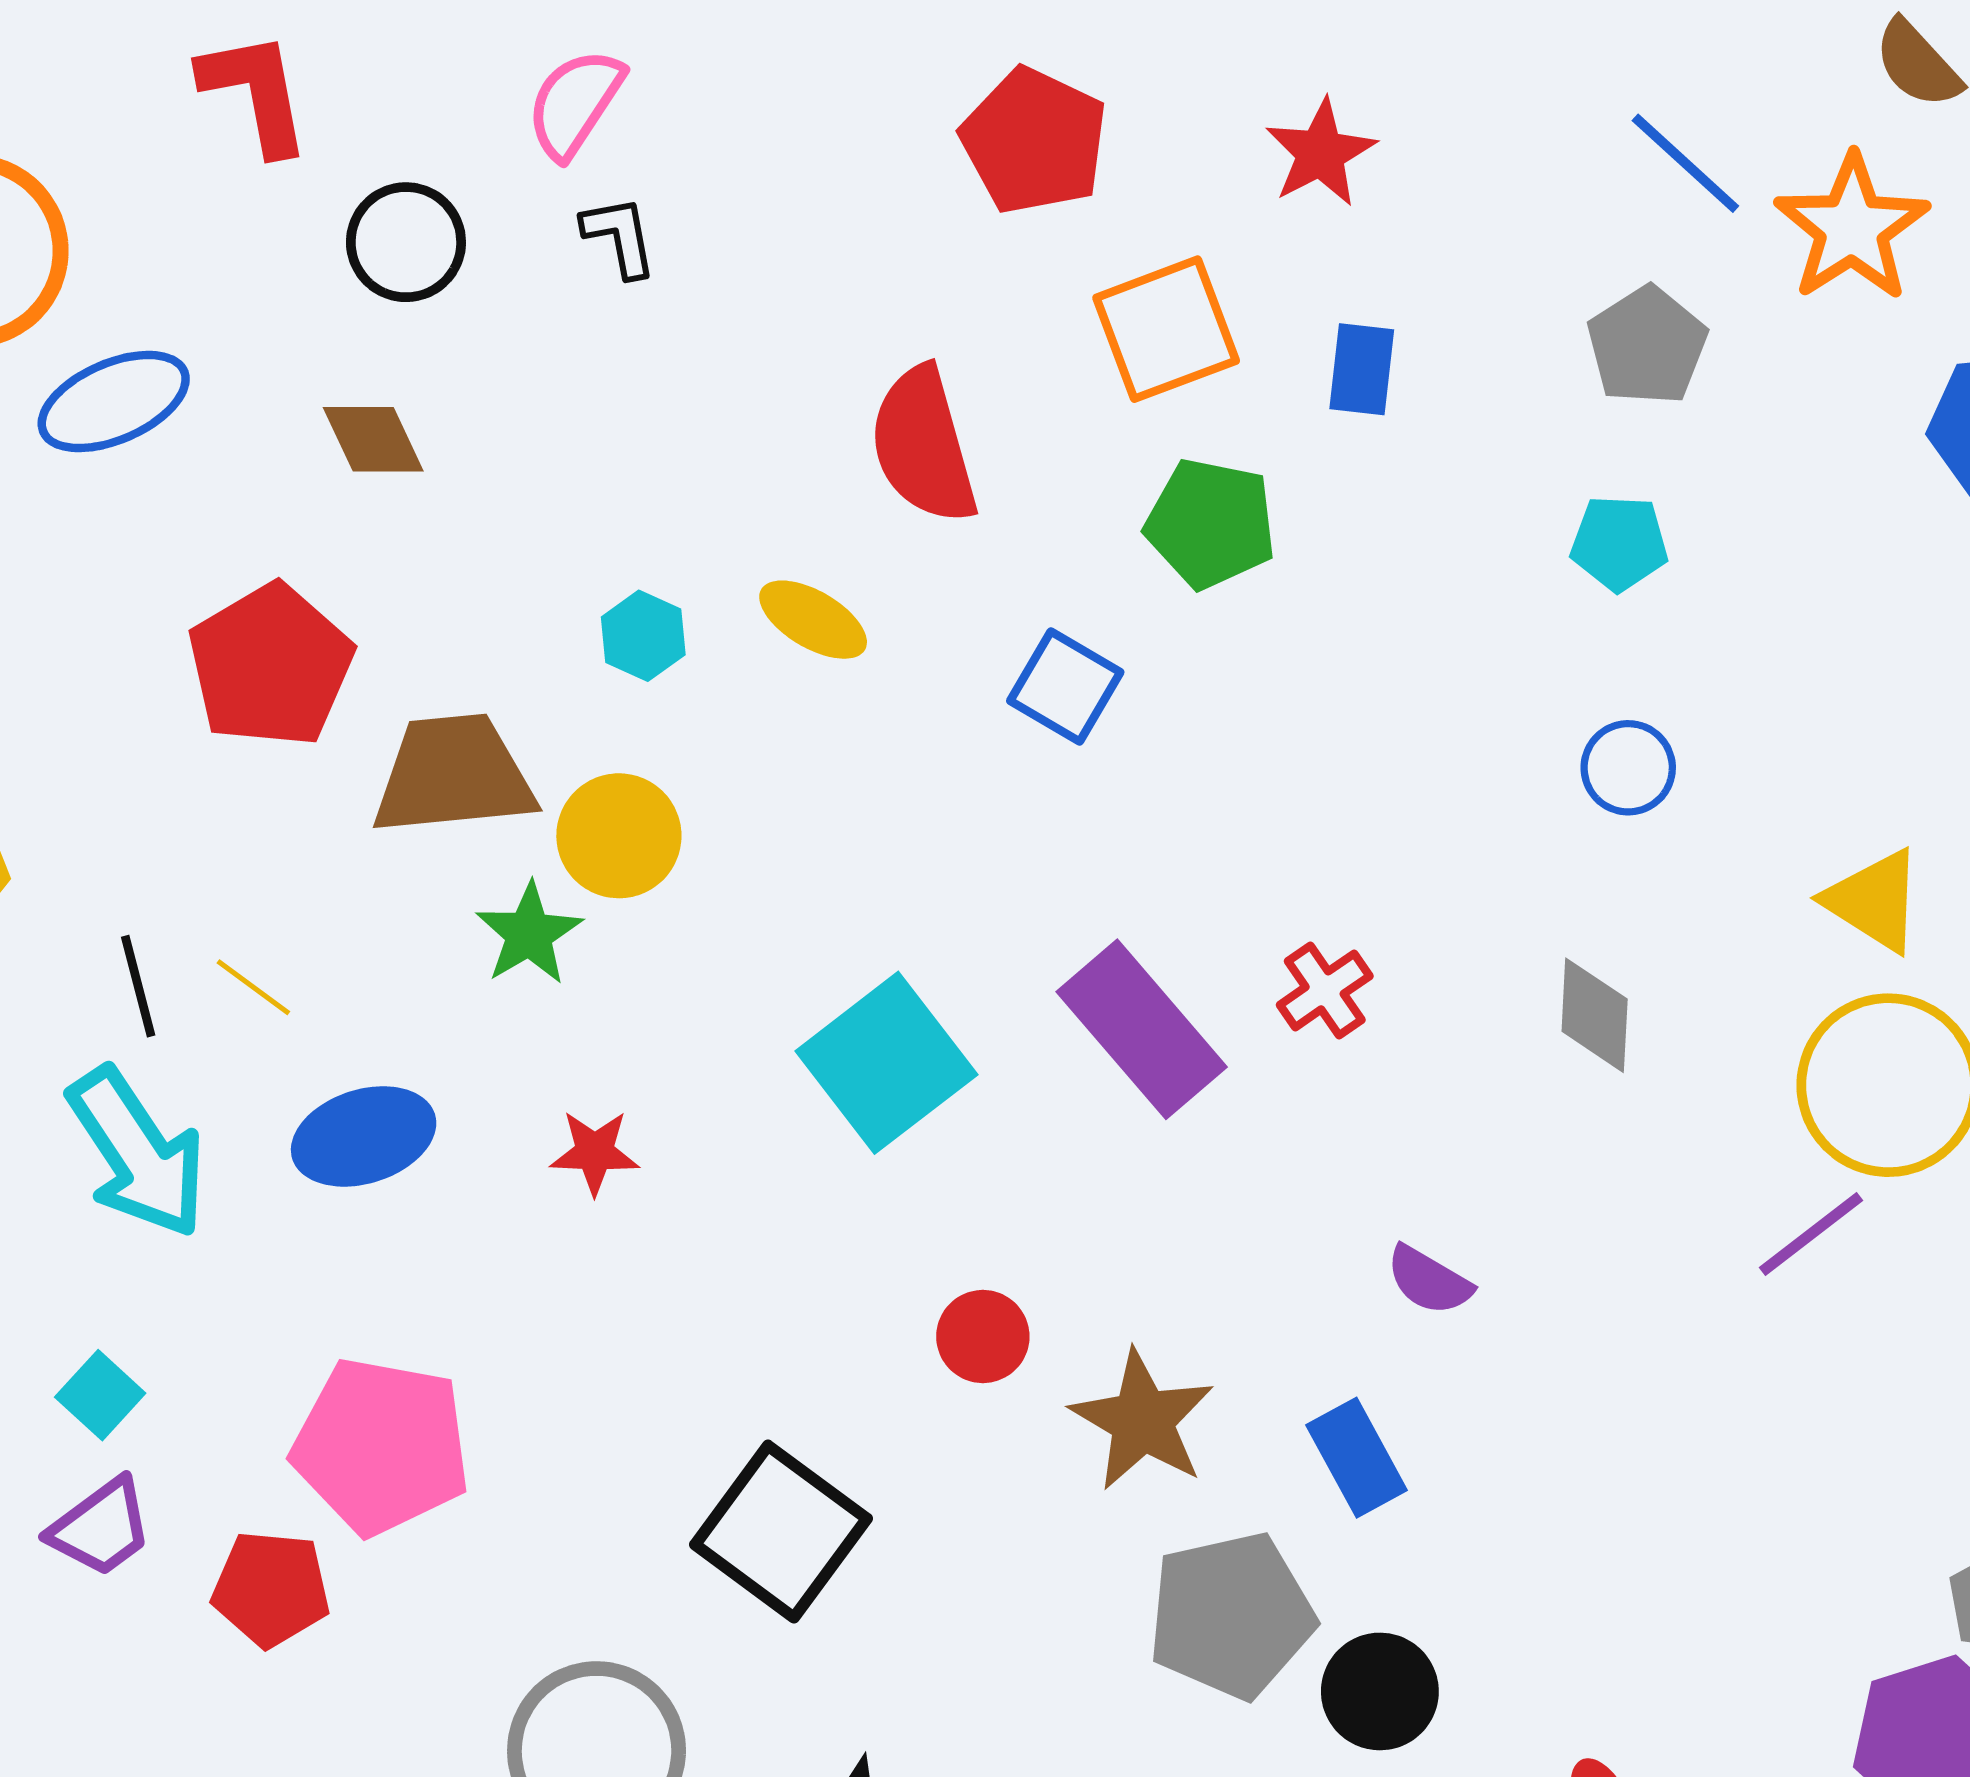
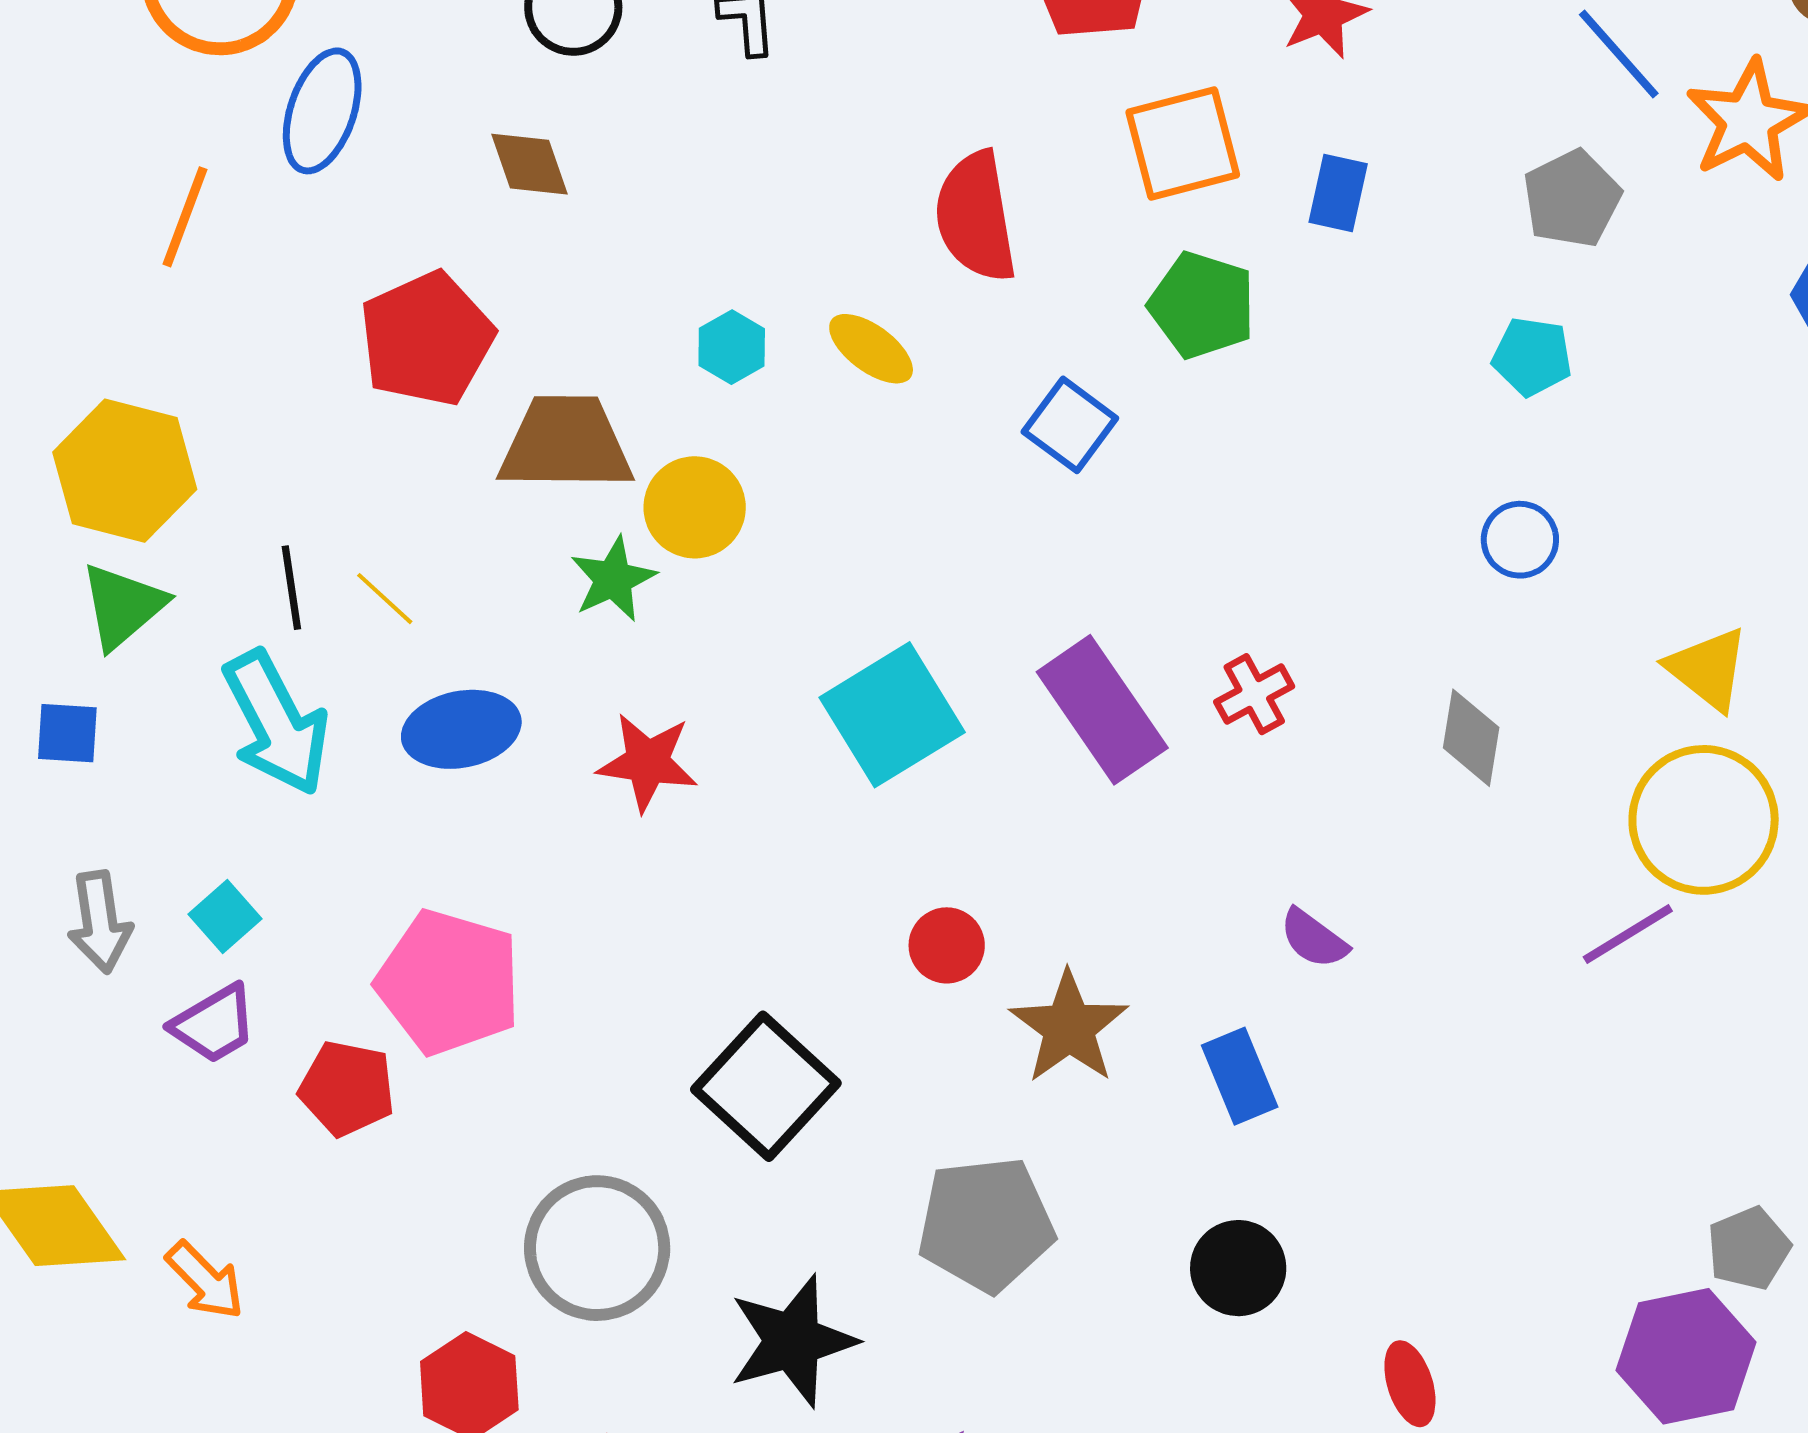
blue ellipse: (114, 402) -> (322, 111), turned -54
red star: (595, 1152) -> (647, 762), size x1.4
gray pentagon: (1231, 1615) -> (986, 1224), moved

